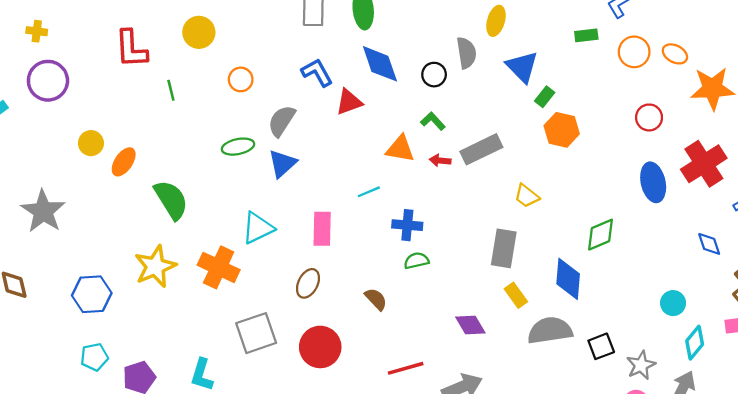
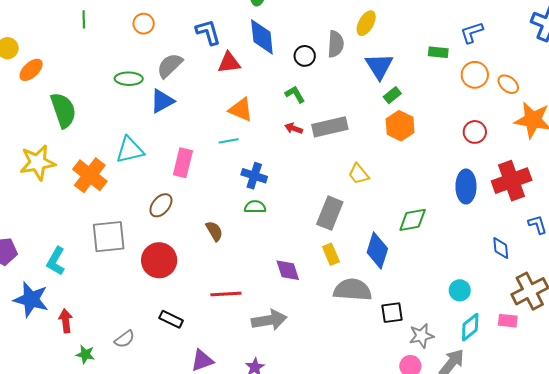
orange triangle: (400, 149) -> (241, 110), moved

